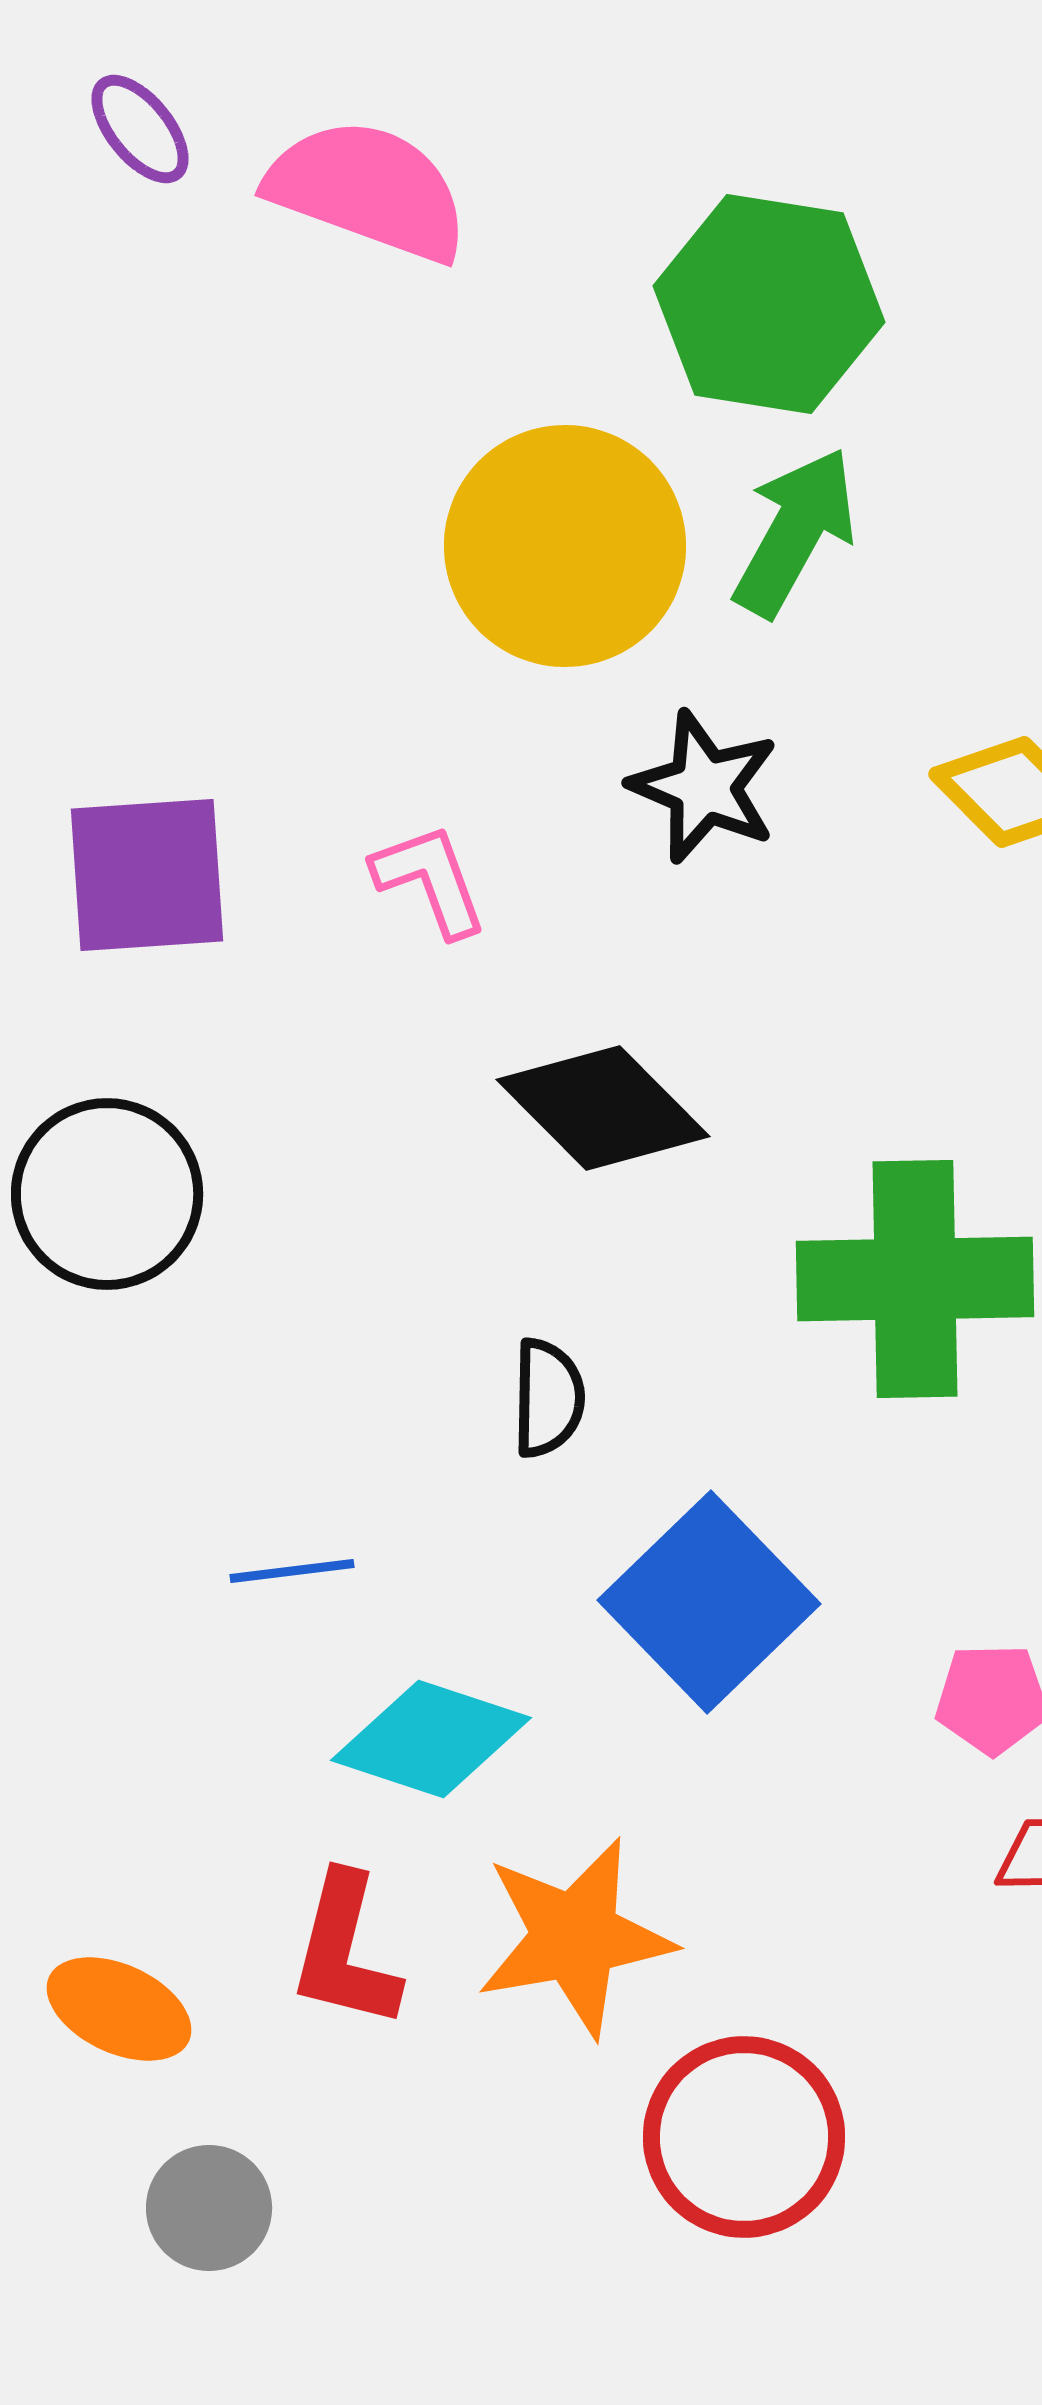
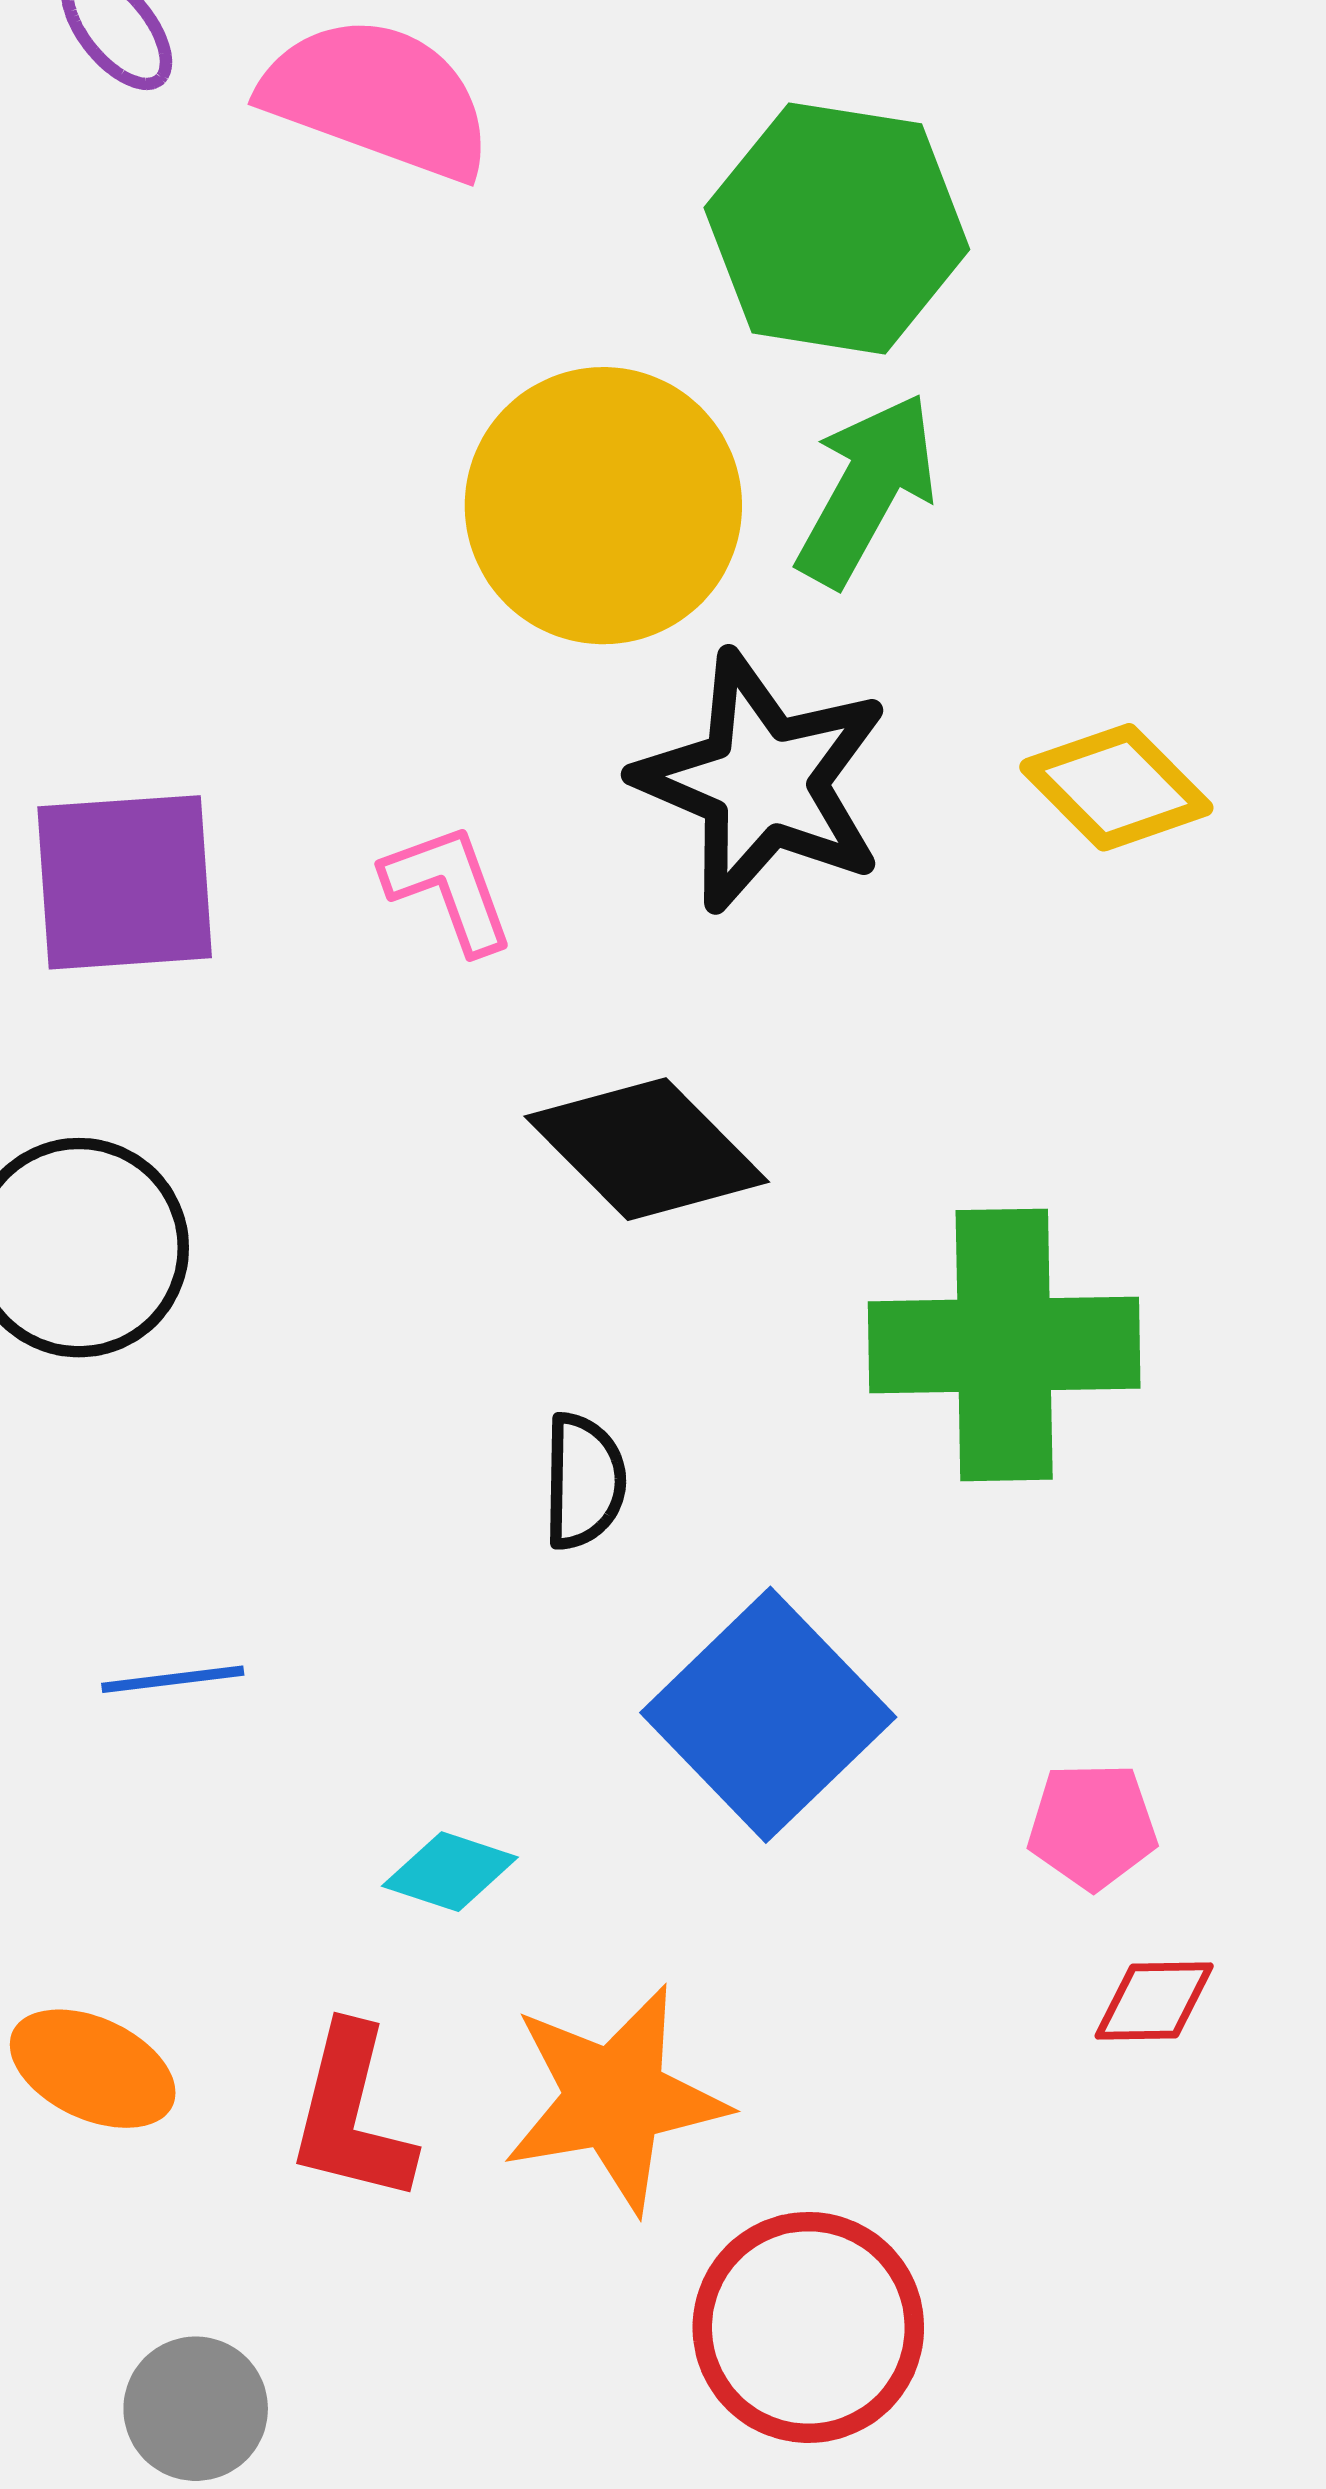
black star: (704, 787) -> (763, 782), size x1.5
blue line: (292, 1571) -> (173, 1679), moved
cyan diamond: (431, 1739) -> (450, 1872), size x0.6
orange ellipse: (119, 2009) -> (93, 2069), moved

